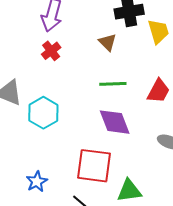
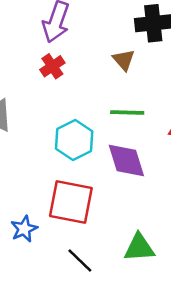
cyan hexagon: (43, 113) -> (74, 140), moved
red square: (94, 166) -> (71, 202), moved

